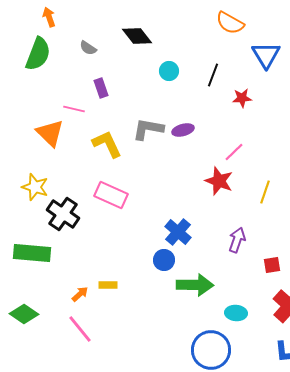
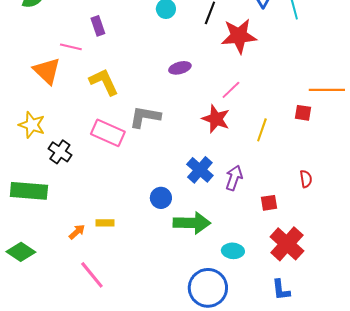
red star: (242, 98) -> (239, 36), size x1.8
gray L-shape: (148, 129) -> (145, 117), moved
black cross: (63, 214) -> (60, 152), size x0.7
blue cross: (178, 232) -> (200, 170), moved
pink line: (80, 329) -> (92, 275), moved

